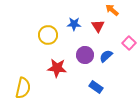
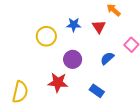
purple circle: (85, 55) -> (73, 59), moved
red star: (57, 68) -> (58, 82), moved

